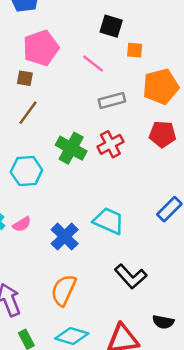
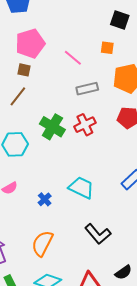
black square: (111, 26) -> (120, 20), moved
brown square: (25, 78) -> (24, 70), moved
blue cross: (65, 237) -> (45, 199), size x0.6
black semicircle: (163, 322) -> (123, 272), turned -48

